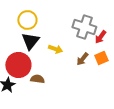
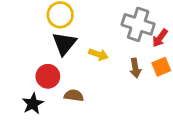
brown arrow: (82, 59) -> (135, 68), turned -48
red circle: (18, 65) -> (48, 76), size x0.7

